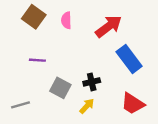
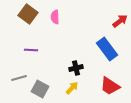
red arrow: (109, 26) -> (120, 21), moved, size x0.7
gray square: (60, 88) -> (40, 89), moved
gray line: (20, 105) -> (19, 78), moved

